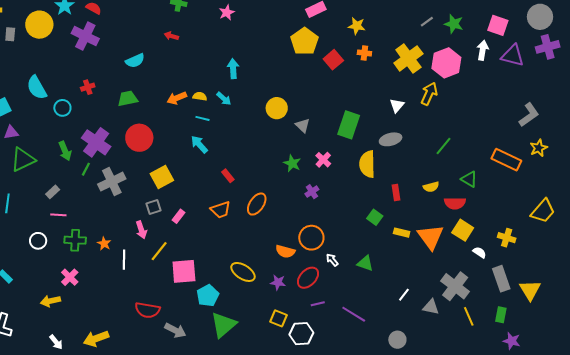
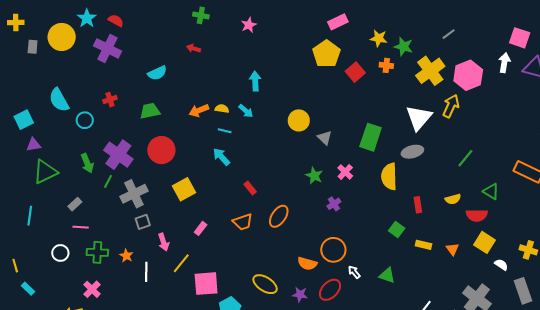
green star: (454, 24) -> (404, 47), moved
white triangle: (397, 105) -> (419, 118), size x1.8
gray square: (154, 207) -> (143, 222), moved
orange triangle: (431, 237) -> (452, 249), size x0.5

